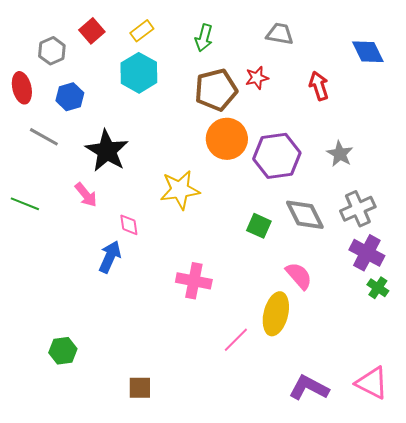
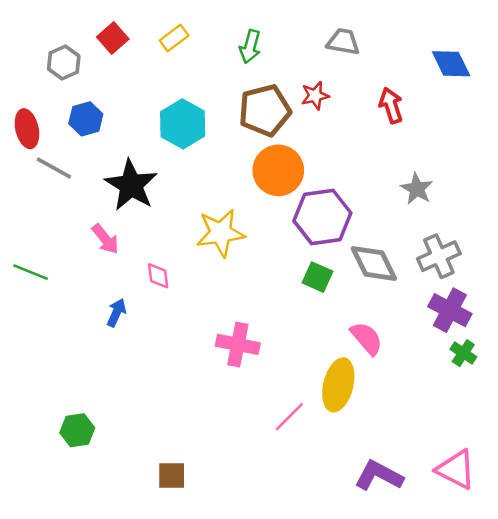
cyan hexagon: (139, 73) -> (183, 124), moved
red ellipse: (22, 88) -> (27, 129), moved
purple hexagon: (277, 156) -> (322, 217), moved
green line: (25, 204) -> (31, 272), moved
blue arrow: (110, 257) -> (116, 313), moved, size x0.7

